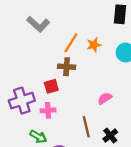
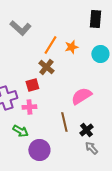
brown cross: (67, 67) -> (46, 67), turned 35
pink semicircle: (105, 98) -> (81, 96), size x1.5

